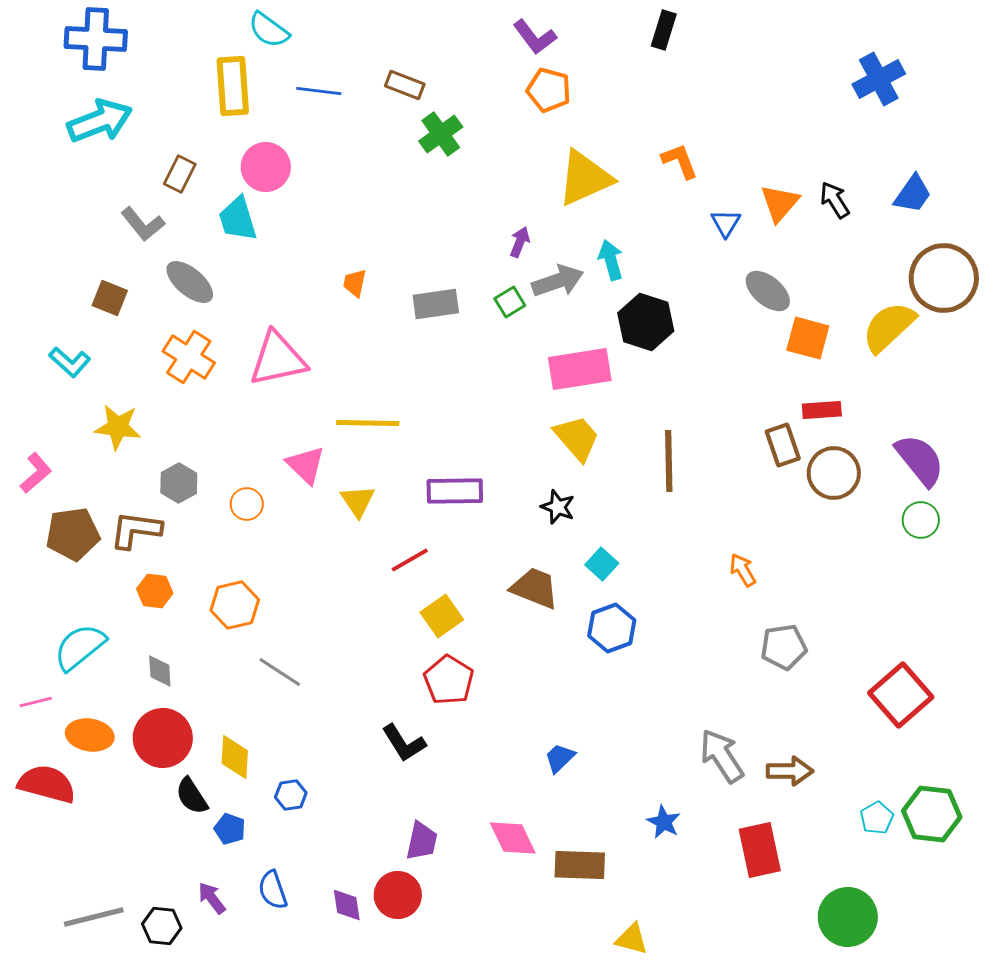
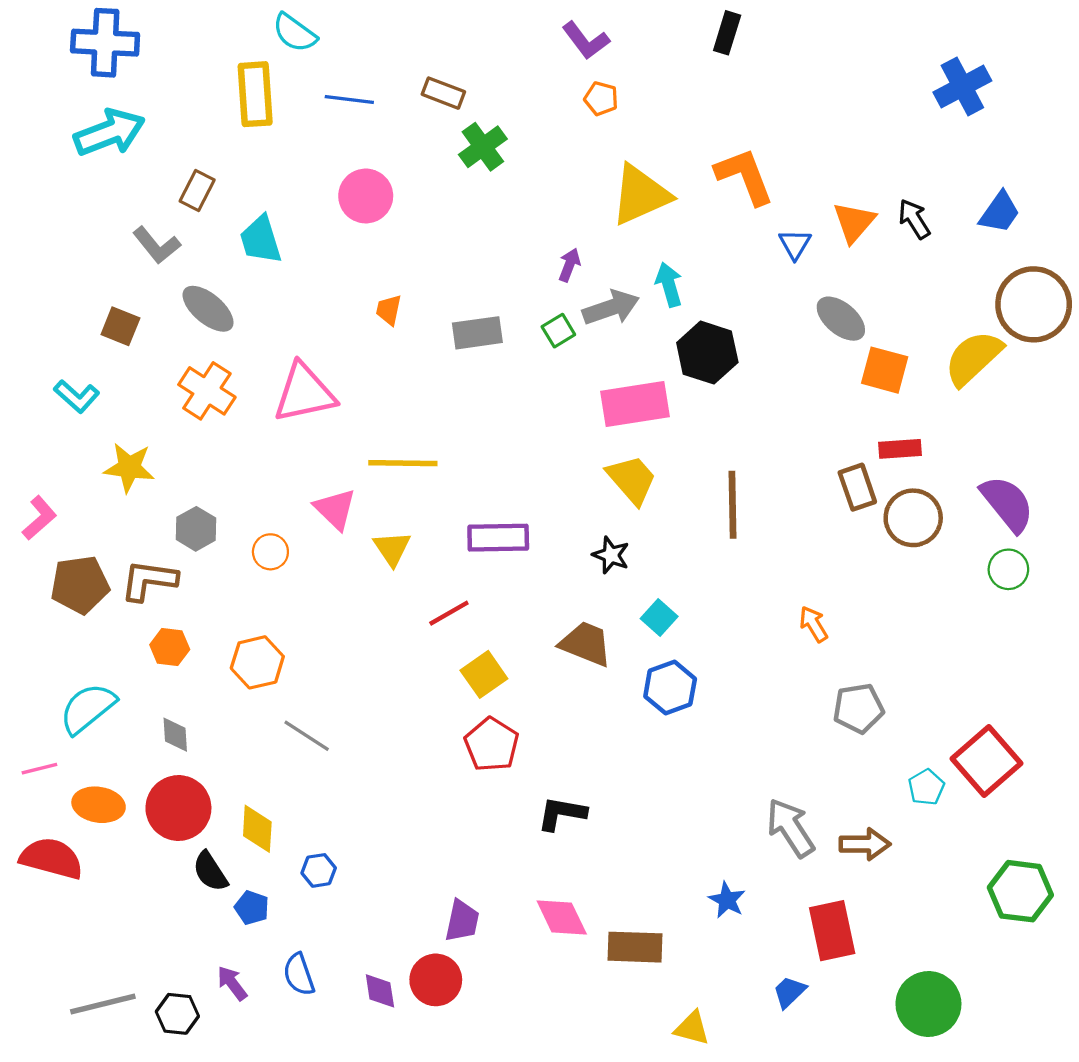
orange pentagon: (549, 90) -> (601, 99), size x0.7
orange L-shape: (680, 161) -> (745, 176), size x1.5
pink circle: (266, 167) -> (366, 196), moved
black L-shape: (404, 743) -> (562, 813), moved, turned 132
blue trapezoid: (560, 758) -> (789, 992), moved
cyan pentagon: (877, 818) -> (926, 787), moved

